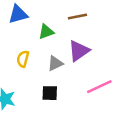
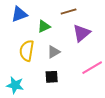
purple triangle: (79, 51) -> (82, 33), moved
yellow semicircle: (23, 59) -> (27, 51), size x1.5

